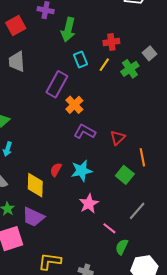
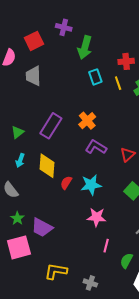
yellow line: (104, 65) -> (118, 83), turned -56
purple rectangle: (57, 84) -> (51, 126), moved
yellow diamond: (35, 185) -> (47, 166), moved
pink star: (89, 204) -> (97, 217), turned 30
pink line: (109, 228) -> (106, 246), moved, turned 64

